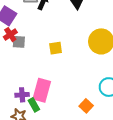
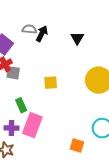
green rectangle: (34, 105) -> (21, 105), moved
orange square: (86, 106) -> (77, 145), turned -32

